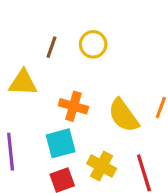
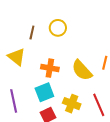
yellow triangle: (23, 83) -> (17, 57), turned 42

